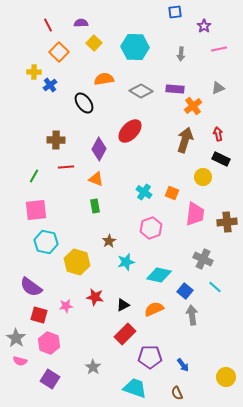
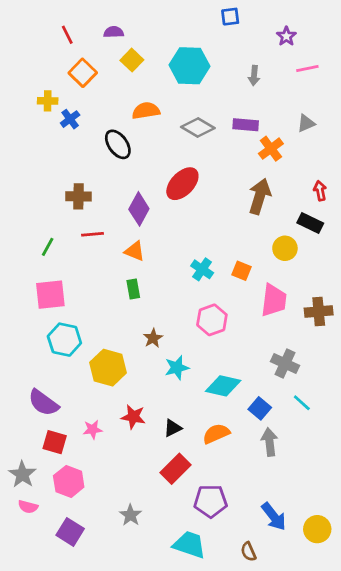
blue square: (175, 12) -> (230, 17), moved
red arrow: (218, 134) -> (320, 191), moved
blue arrow: (183, 365) -> (274, 517), moved, size x1.5

